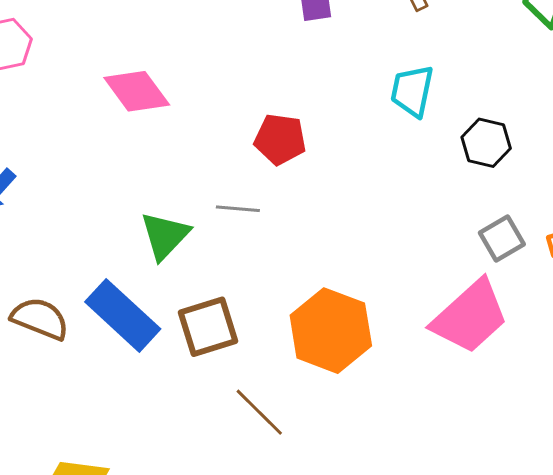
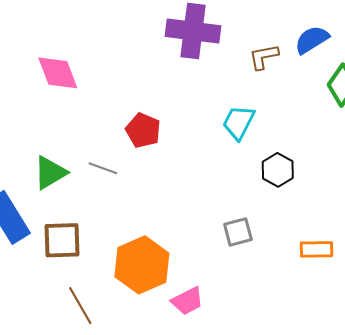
gray square: (502, 238) -> (238, 232), moved
pink trapezoid: (470, 317) -> (187, 301), moved, size x0.6

